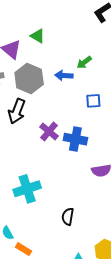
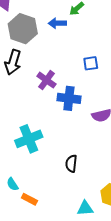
blue square: (93, 101) -> (91, 63), moved
blue cross: (75, 139) -> (69, 98), moved

